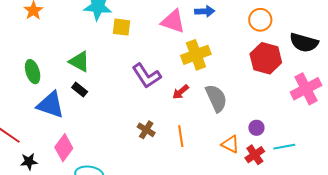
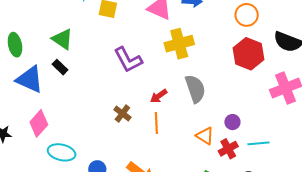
red arrow: (181, 92) -> (159, 96), moved

